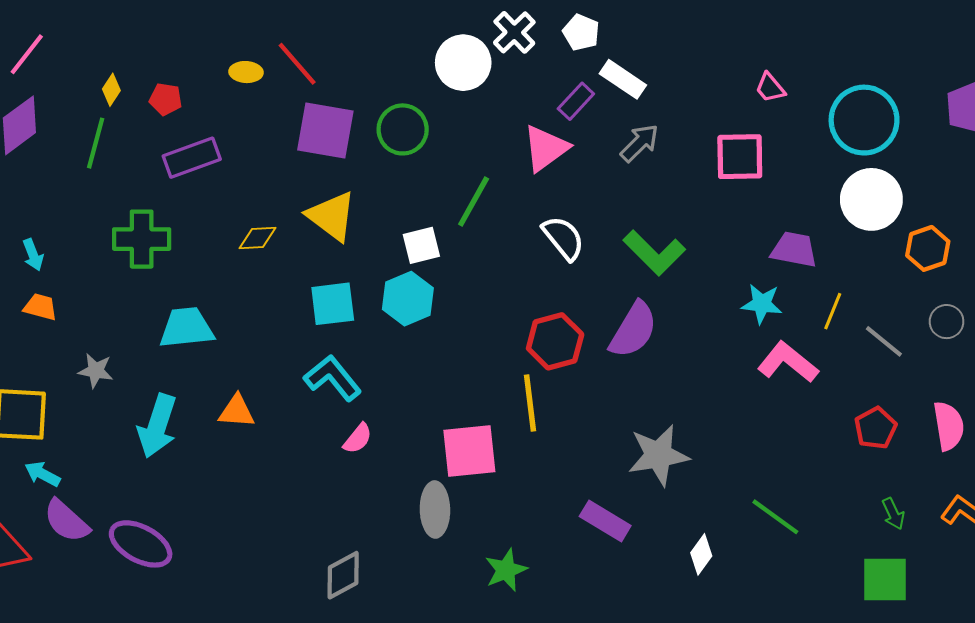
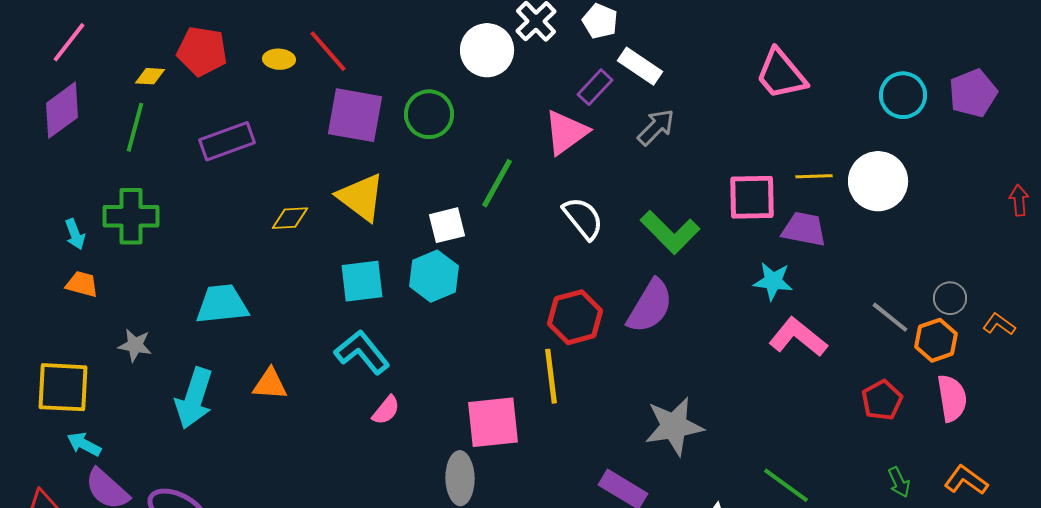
pink trapezoid: (770, 88) -> (781, 74), size x1.8
yellow diamond: (111, 90) -> (150, 76), turned 60
red pentagon: (166, 99) -> (202, 51), moved, size x1.6
cyan circle: (864, 120) -> (903, 95), moved, size x0.7
pink square: (740, 157) -> (752, 197), moved
green cross: (142, 239) -> (131, 216), moved
orange hexagon: (928, 248) -> (936, 340), moved
yellow line: (833, 311) -> (814, 176), moved, turned 66

